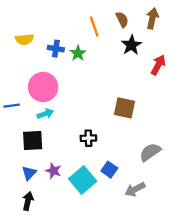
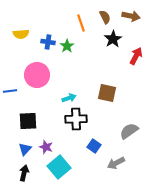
brown arrow: (152, 18) -> (131, 16), turned 90
cyan arrow: (45, 114) -> (69, 98), moved
black cross: (88, 138) -> (76, 119), size x1.5
cyan square: (83, 180) -> (59, 167), moved

